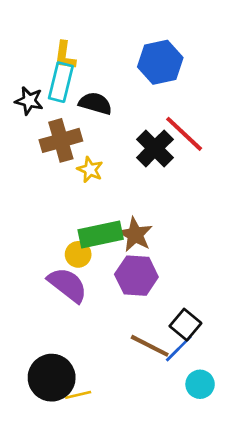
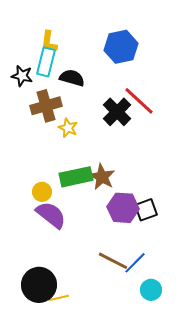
yellow circle: (78, 254) -> (42, 192), moved
purple hexagon: (136, 276) -> (123, 208), moved
black square: (185, 325) -> (146, 210), moved, turned 30

